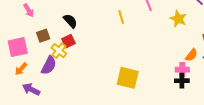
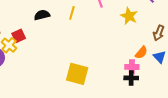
yellow line: (121, 17) -> (72, 13), turned 32
black semicircle: (70, 21) -> (42, 15), moved, turned -63

